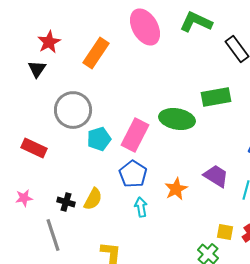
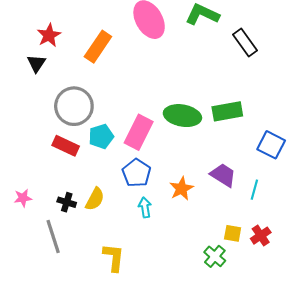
green rectangle: (216, 97) -> (227, 111), moved
red rectangle: (34, 148) -> (66, 146), moved

